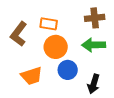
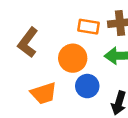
orange rectangle: (49, 24) -> (88, 27), moved

